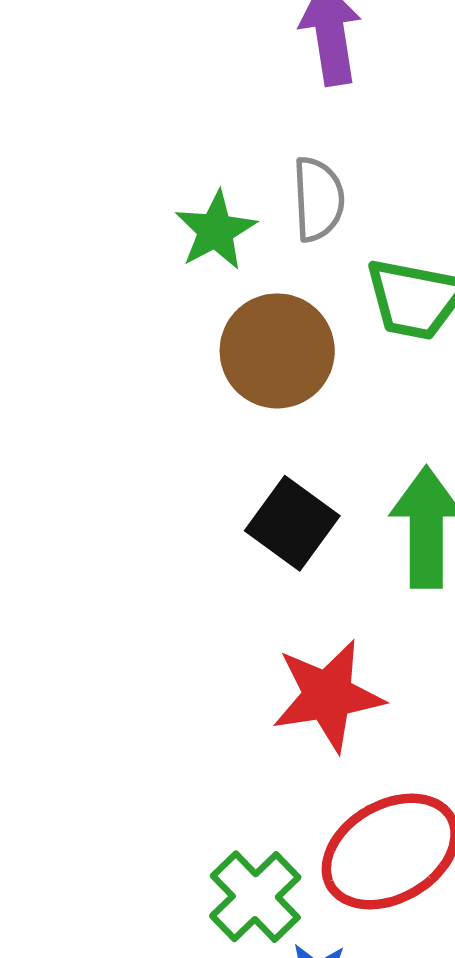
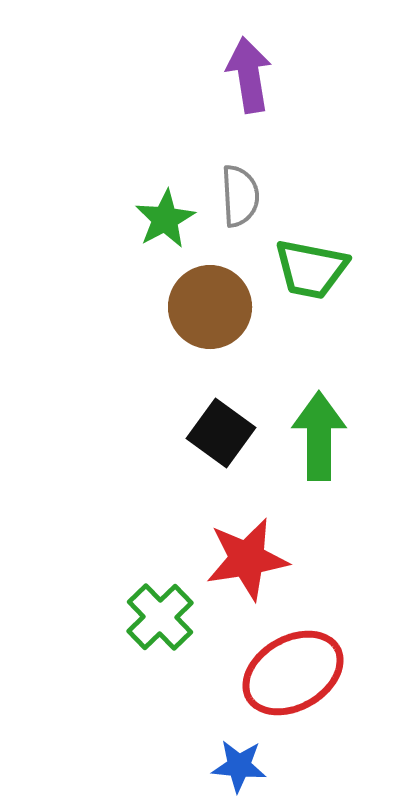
green cross: (255, 897) -> (160, 617), moved

